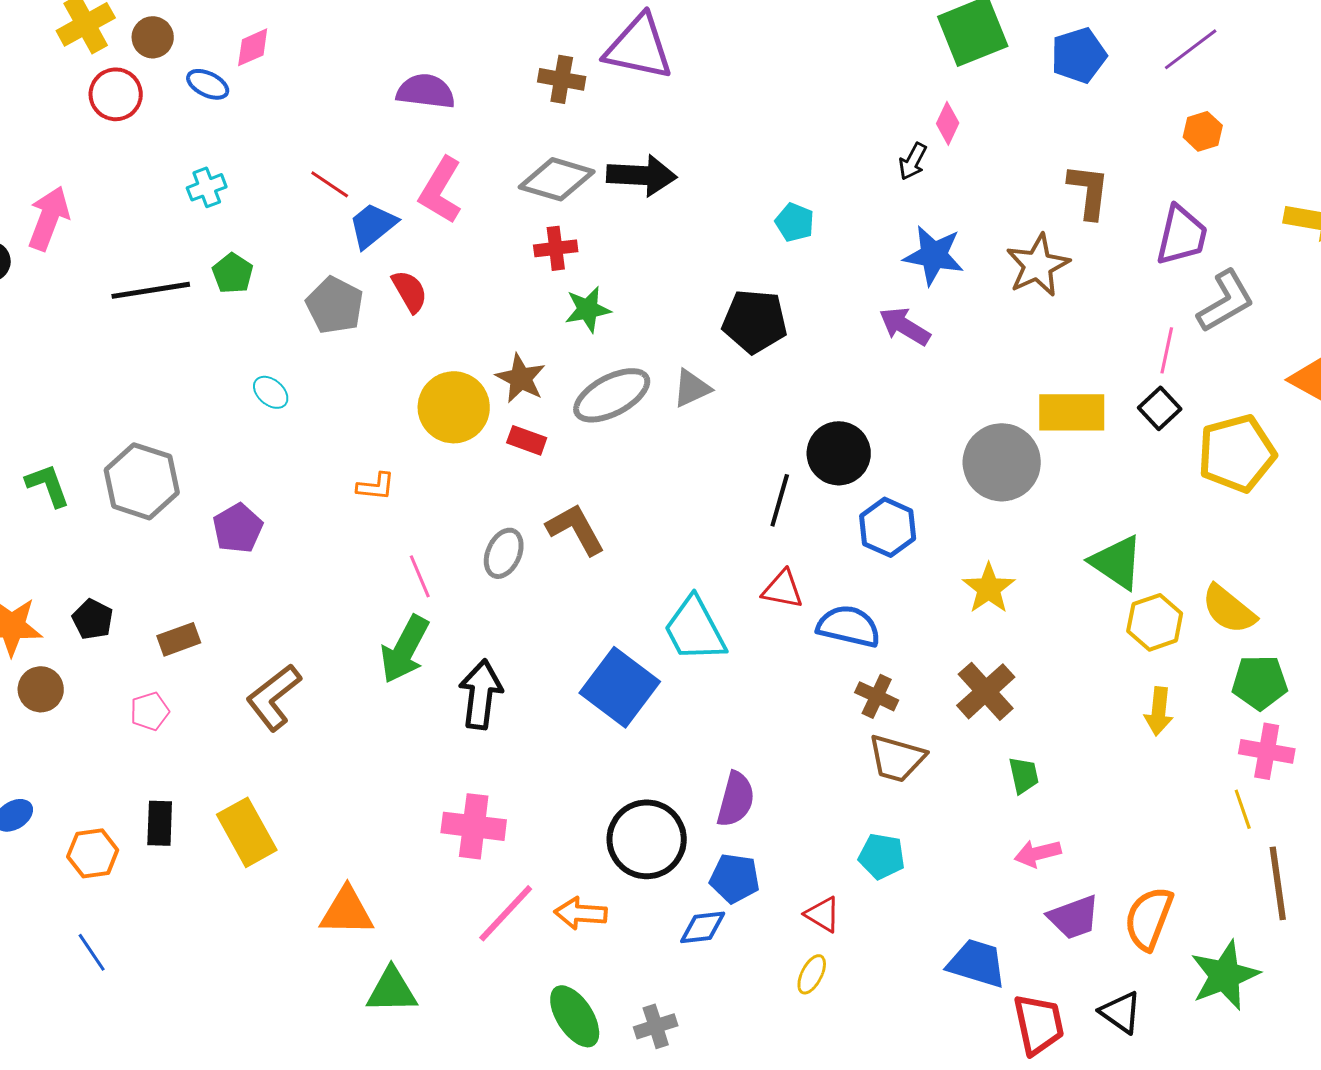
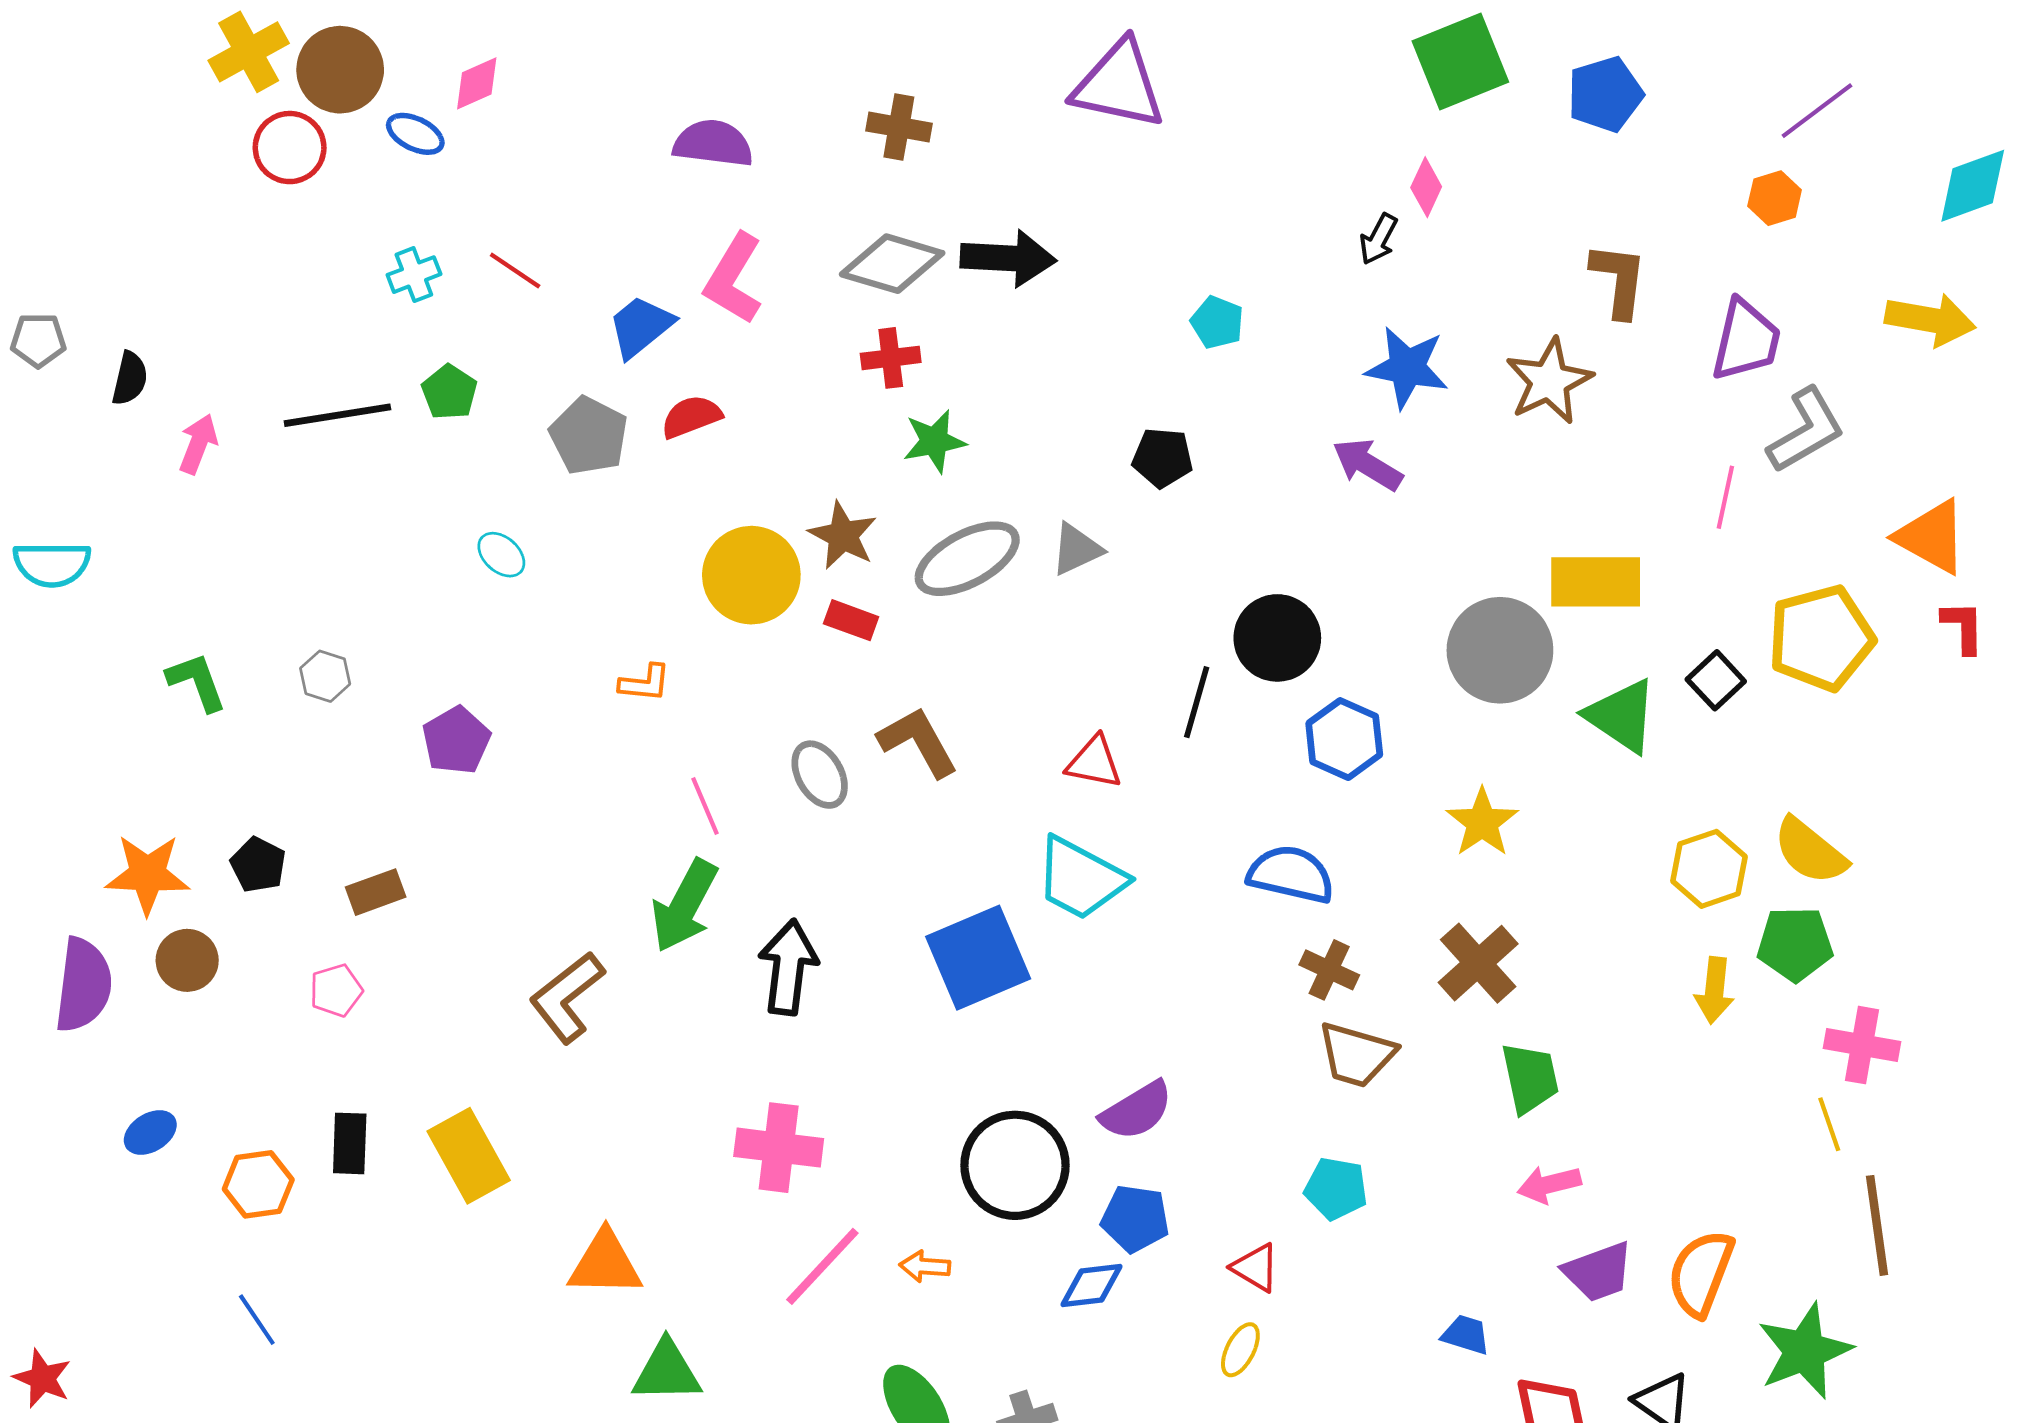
brown circle: (153, 37) -> (340, 70), size x1.5
purple triangle: (639, 47) -> (1119, 85), moved
purple line: (1191, 49) -> (1817, 111), moved
red line: (330, 184) -> (515, 270), moved
pink arrow: (49, 218) -> (198, 444), moved, size x0.7
red semicircle: (410, 291) -> (691, 417), turned -81
black pentagon: (755, 321) -> (1163, 458), size x0.7
black square: (1160, 408) -> (1716, 680), moved
gray hexagon: (142, 481) -> (325, 676), size x0.5
gray ellipse: (504, 553) -> (820, 775), turned -54
green triangle: (1117, 562) -> (1622, 716), moved
red triangle: (783, 589) -> (1094, 762), moved
cyan trapezoid: (695, 629) -> (1081, 878), turned -34
green pentagon: (1260, 682) -> (1795, 944), moved
blue square: (620, 687) -> (978, 958), turned 30
brown L-shape: (274, 697) -> (567, 997), moved
green trapezoid: (1024, 775) -> (1530, 1078), size x1.4
purple semicircle: (736, 799) -> (1137, 1111), turned 44
orange arrow: (581, 913) -> (925, 1266), size x0.7
blue trapezoid: (977, 963) -> (1466, 1335), size x0.6

